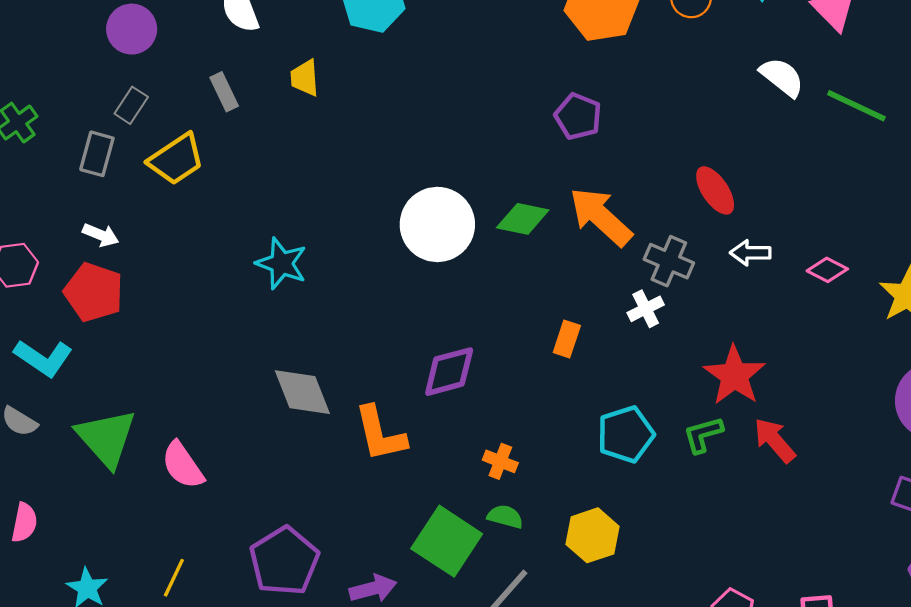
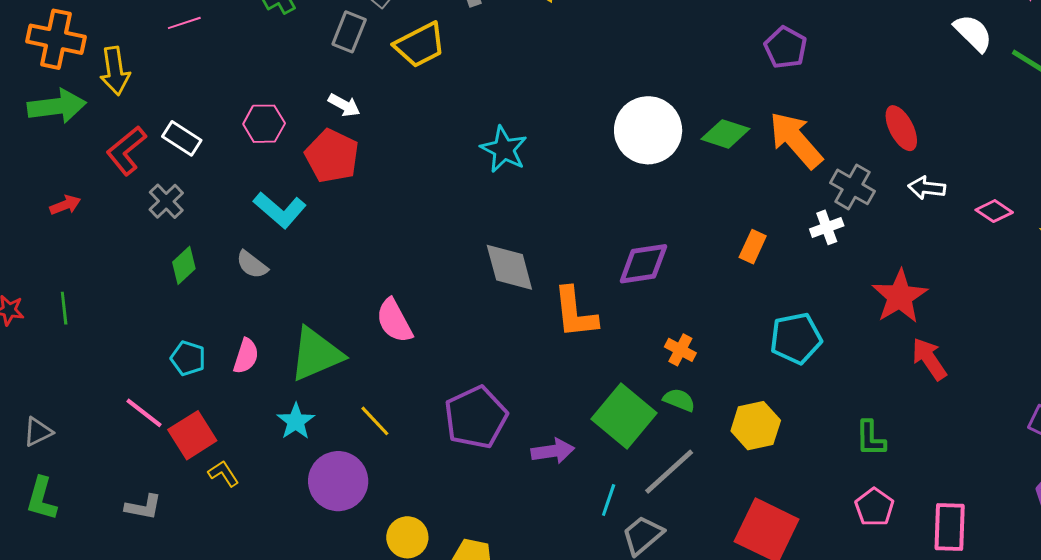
green L-shape: (703, 435) -> (871, 438), moved, turned -81
green triangle: (106, 438) -> (316, 354), moved, turned 42
yellow line: (174, 578) -> (375, 421), turned -75

